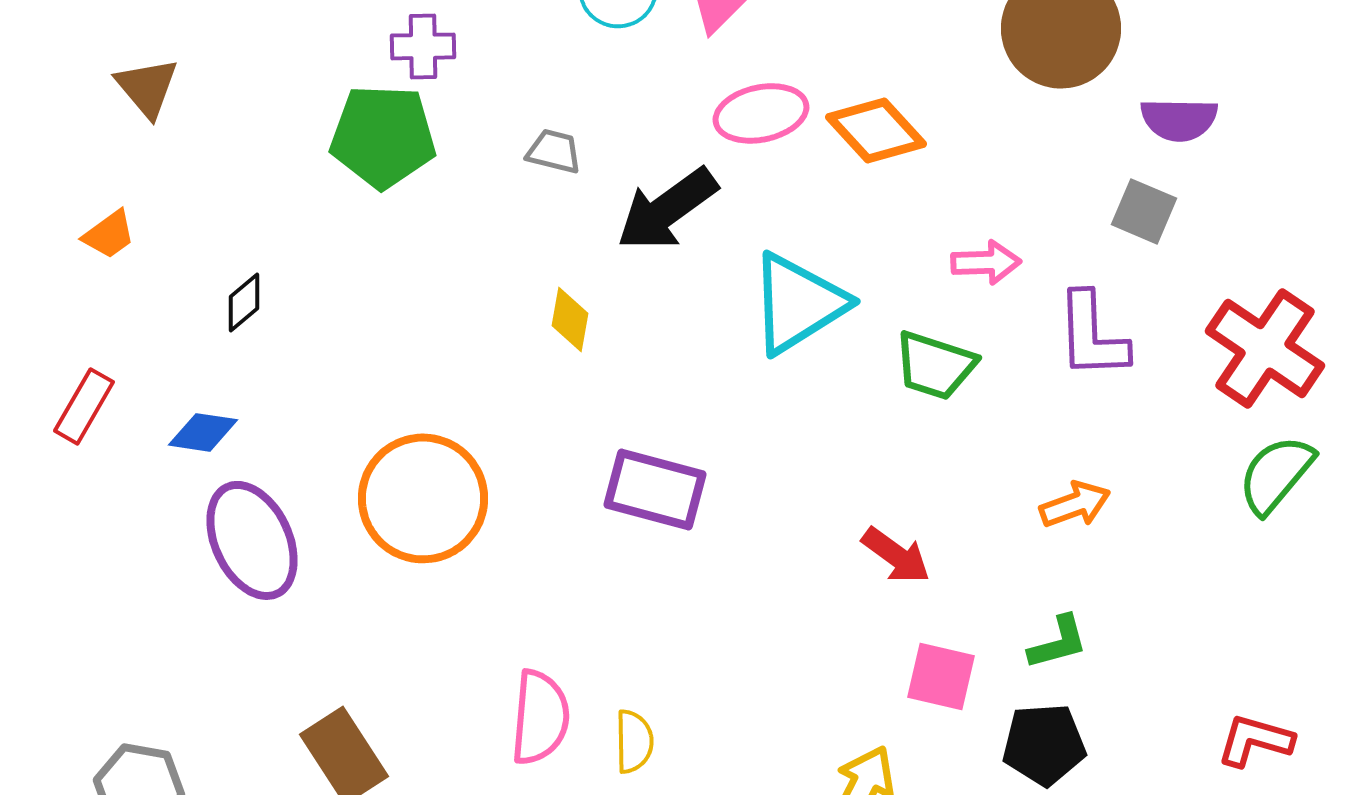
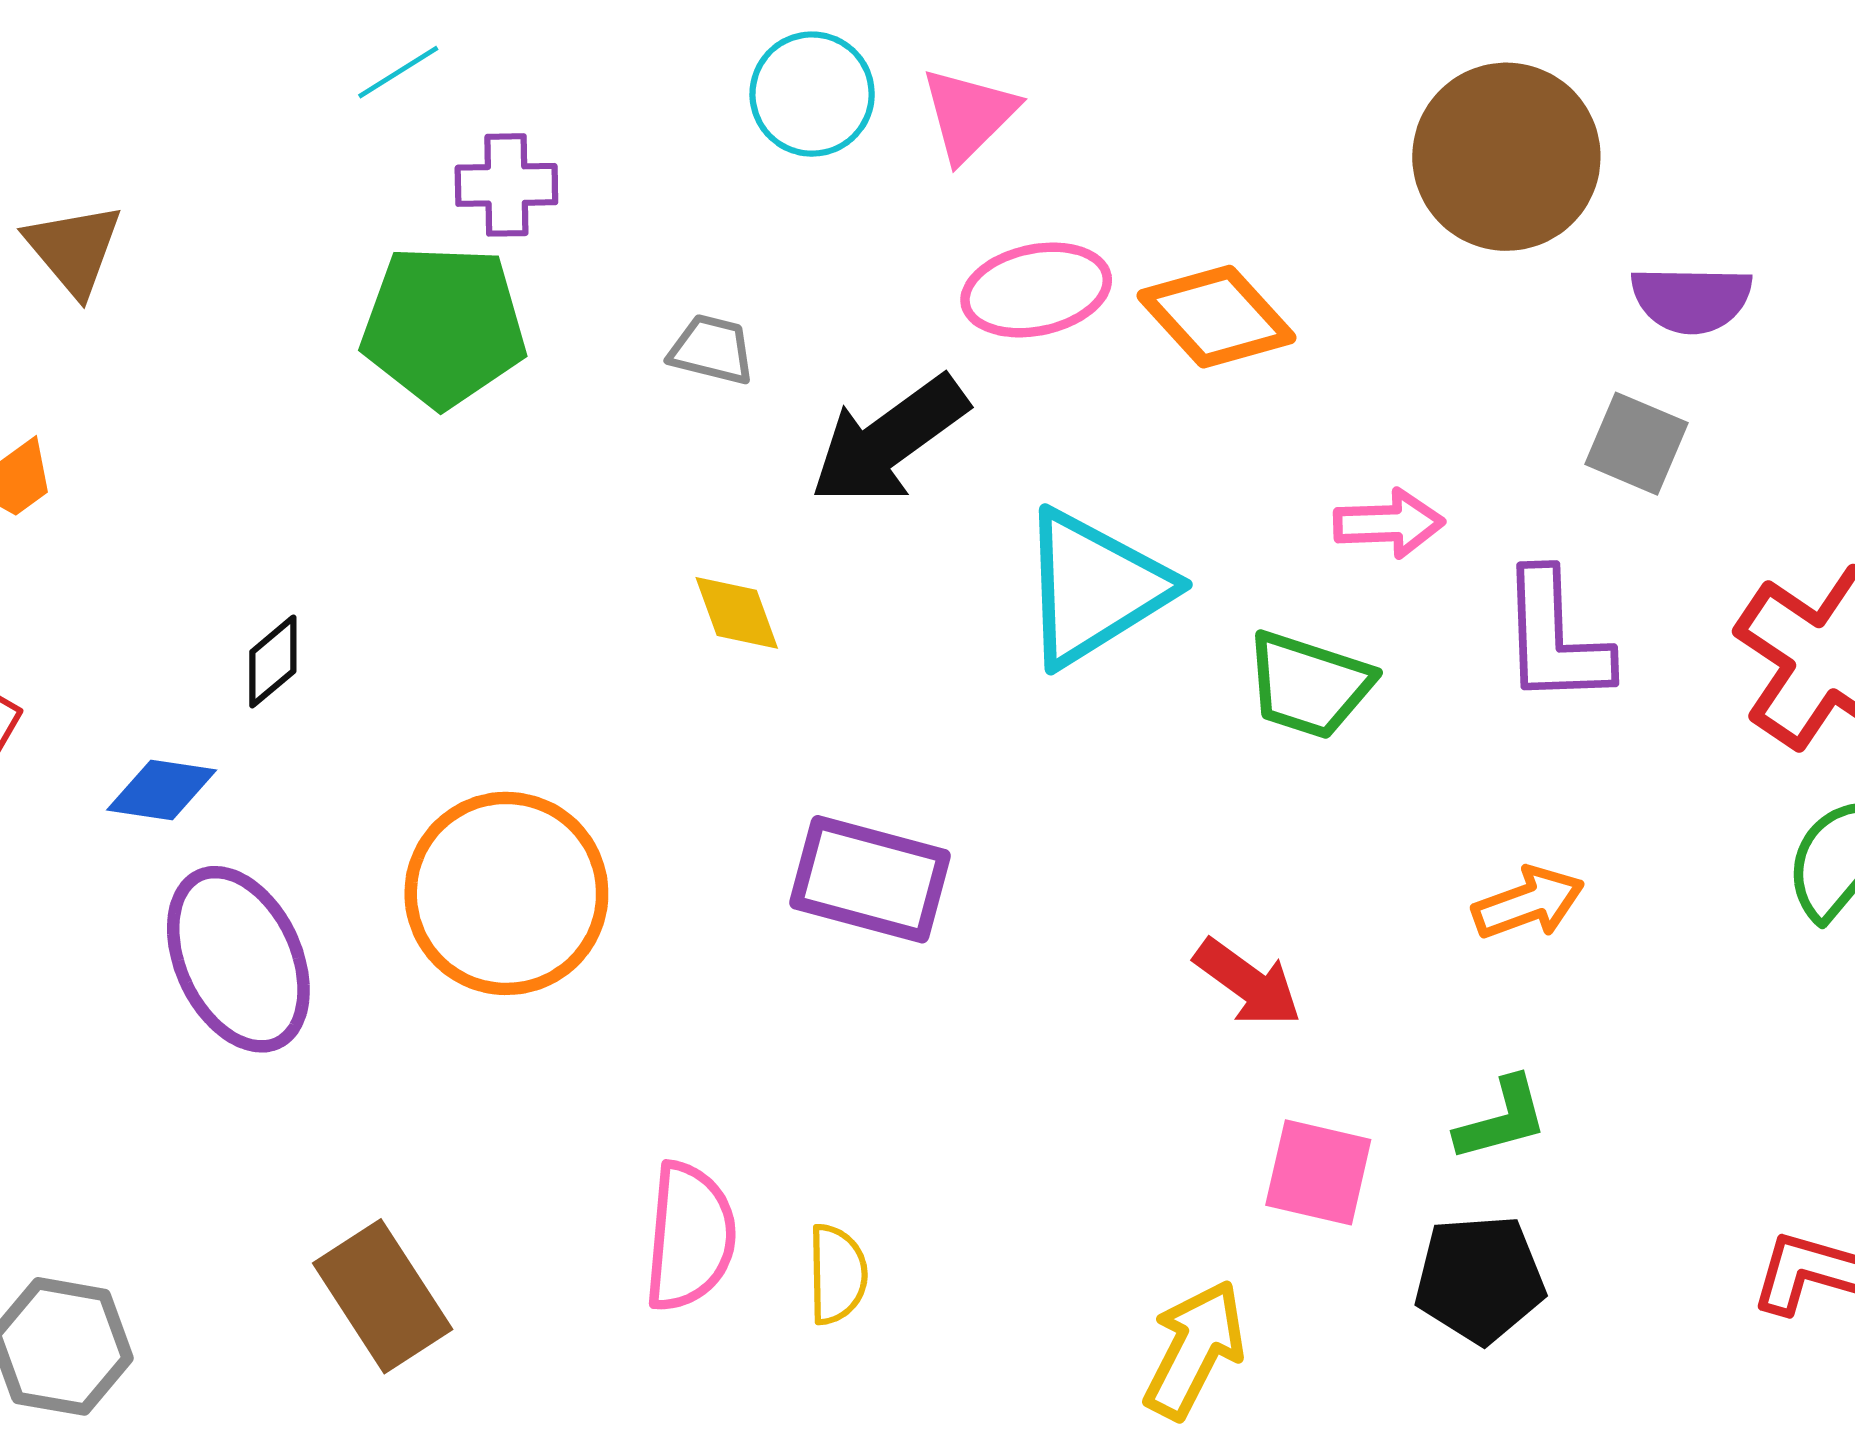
black diamond: (244, 302) -> (273, 661), moved
yellow diamond: (570, 319) -> (737, 613), turned -30

